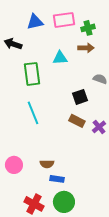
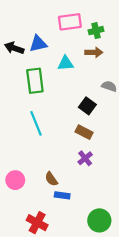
blue triangle: (35, 22) -> (38, 44), moved
black square: (80, 97) -> (87, 106), turned -35
purple cross: (99, 127) -> (85, 158), moved
brown semicircle: (47, 164) -> (51, 179), turned 56
green circle: (64, 202) -> (99, 220), moved

